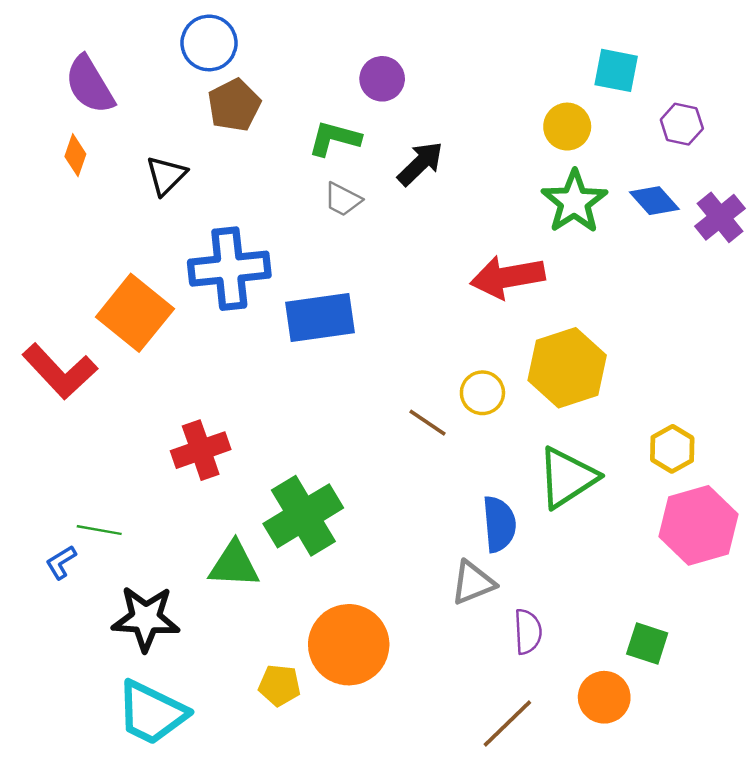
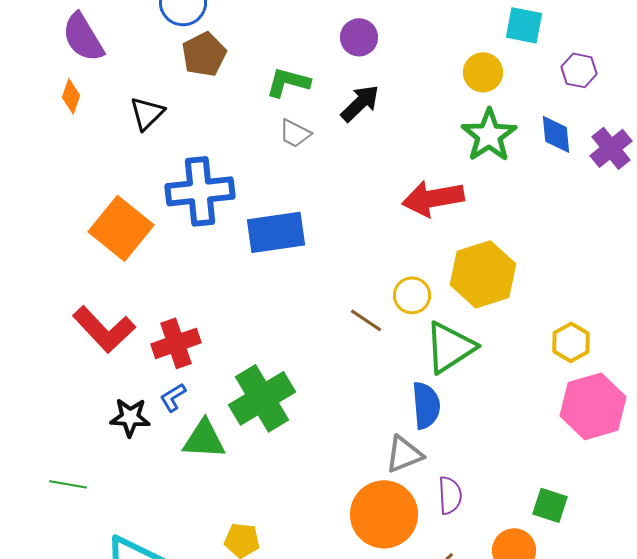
purple circle: (382, 79) -> (359, 37), moved
blue diamond: (654, 201) -> (556, 134), turned 36
red L-shape: (60, 371) -> (104, 329), moved
green triangle: (567, 478) -> (450, 347), moved
green line: (99, 530) -> (68, 484), moved
blue L-shape: (61, 562) -> (173, 397), moved
black star: (146, 618) -> (130, 417), moved, size x0.7
orange circle: (349, 645) -> (384, 514), moved

